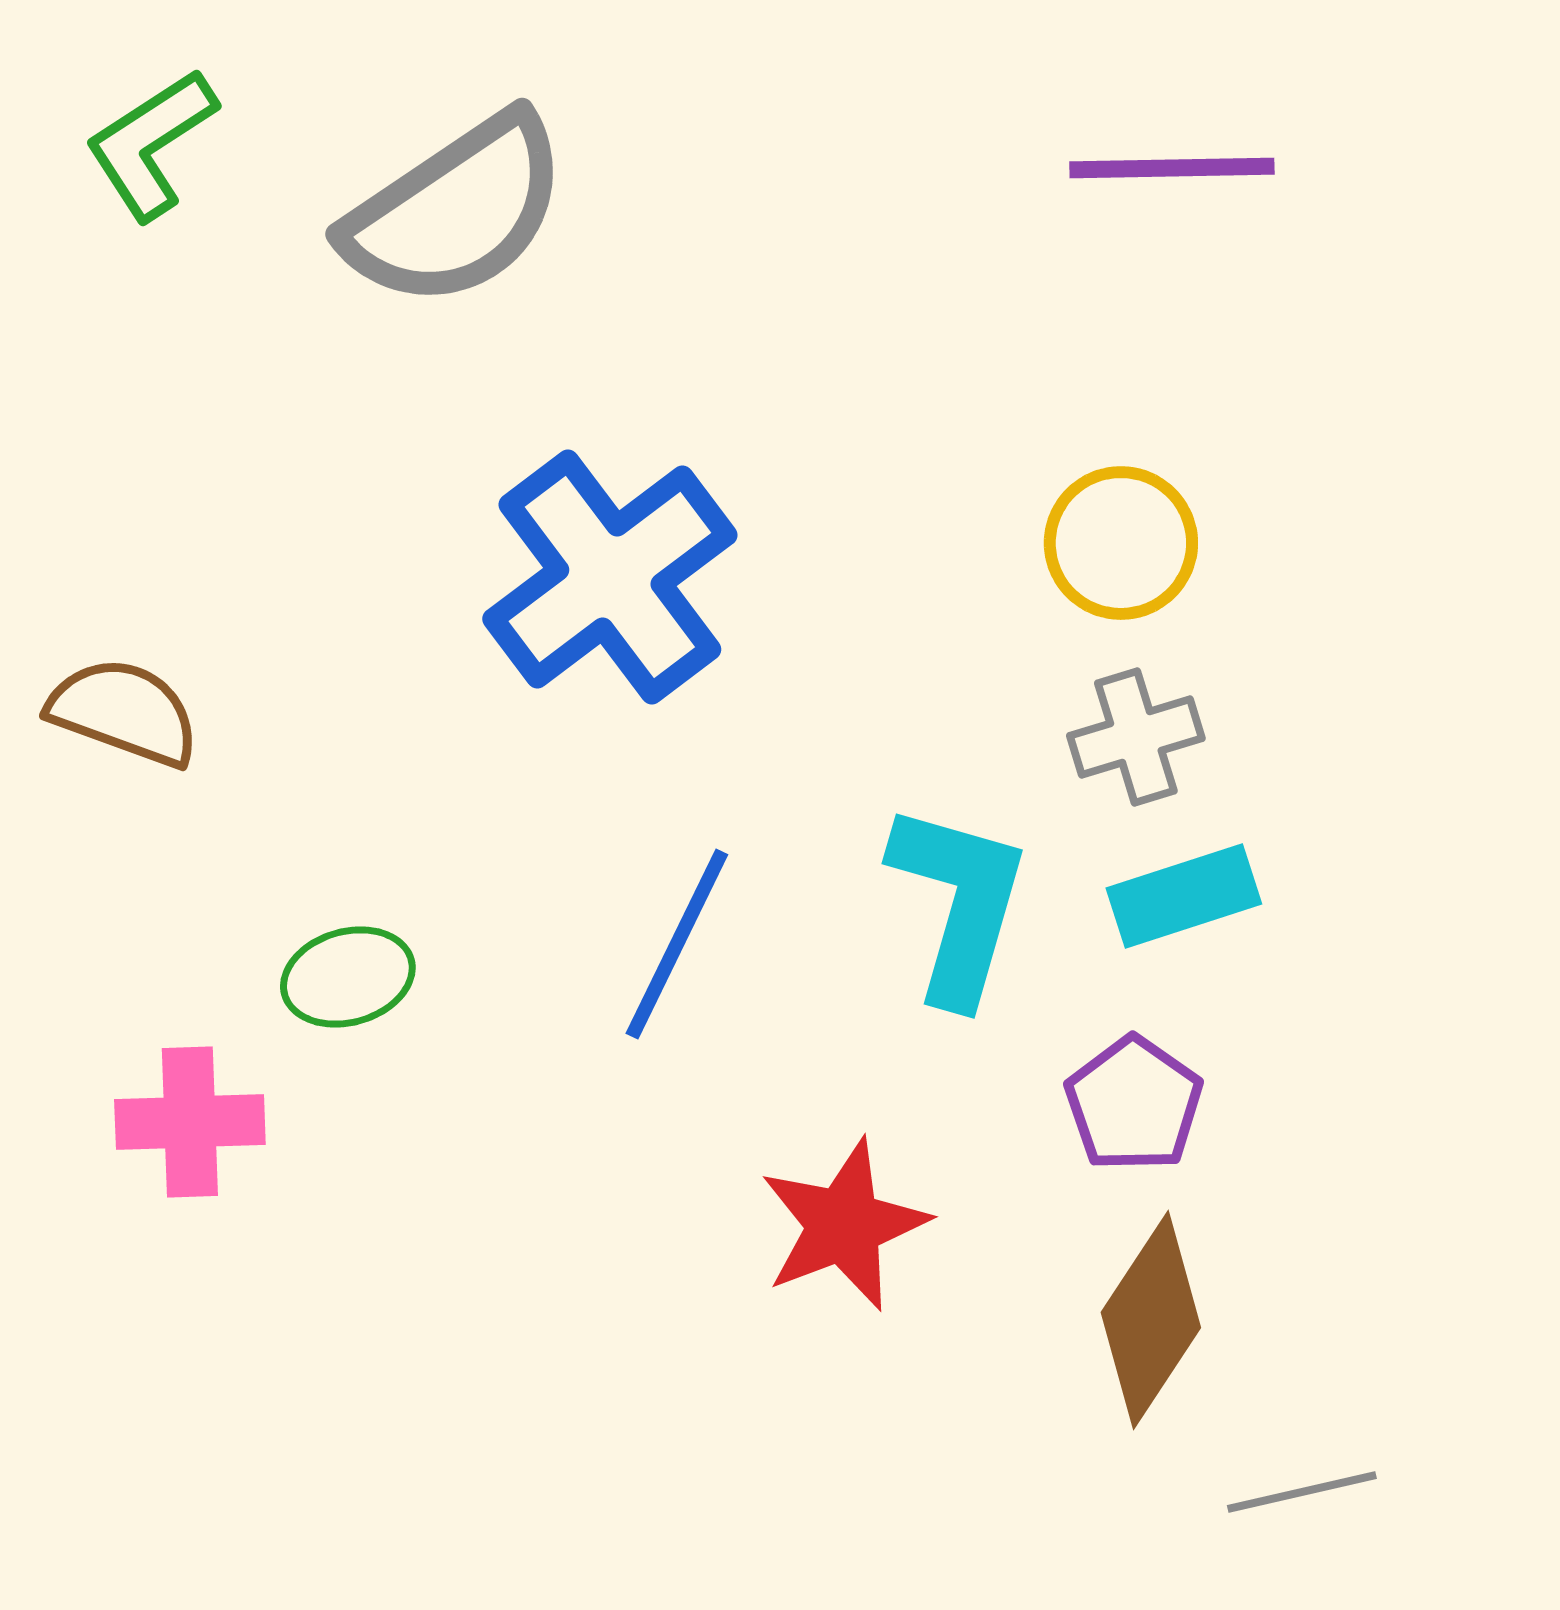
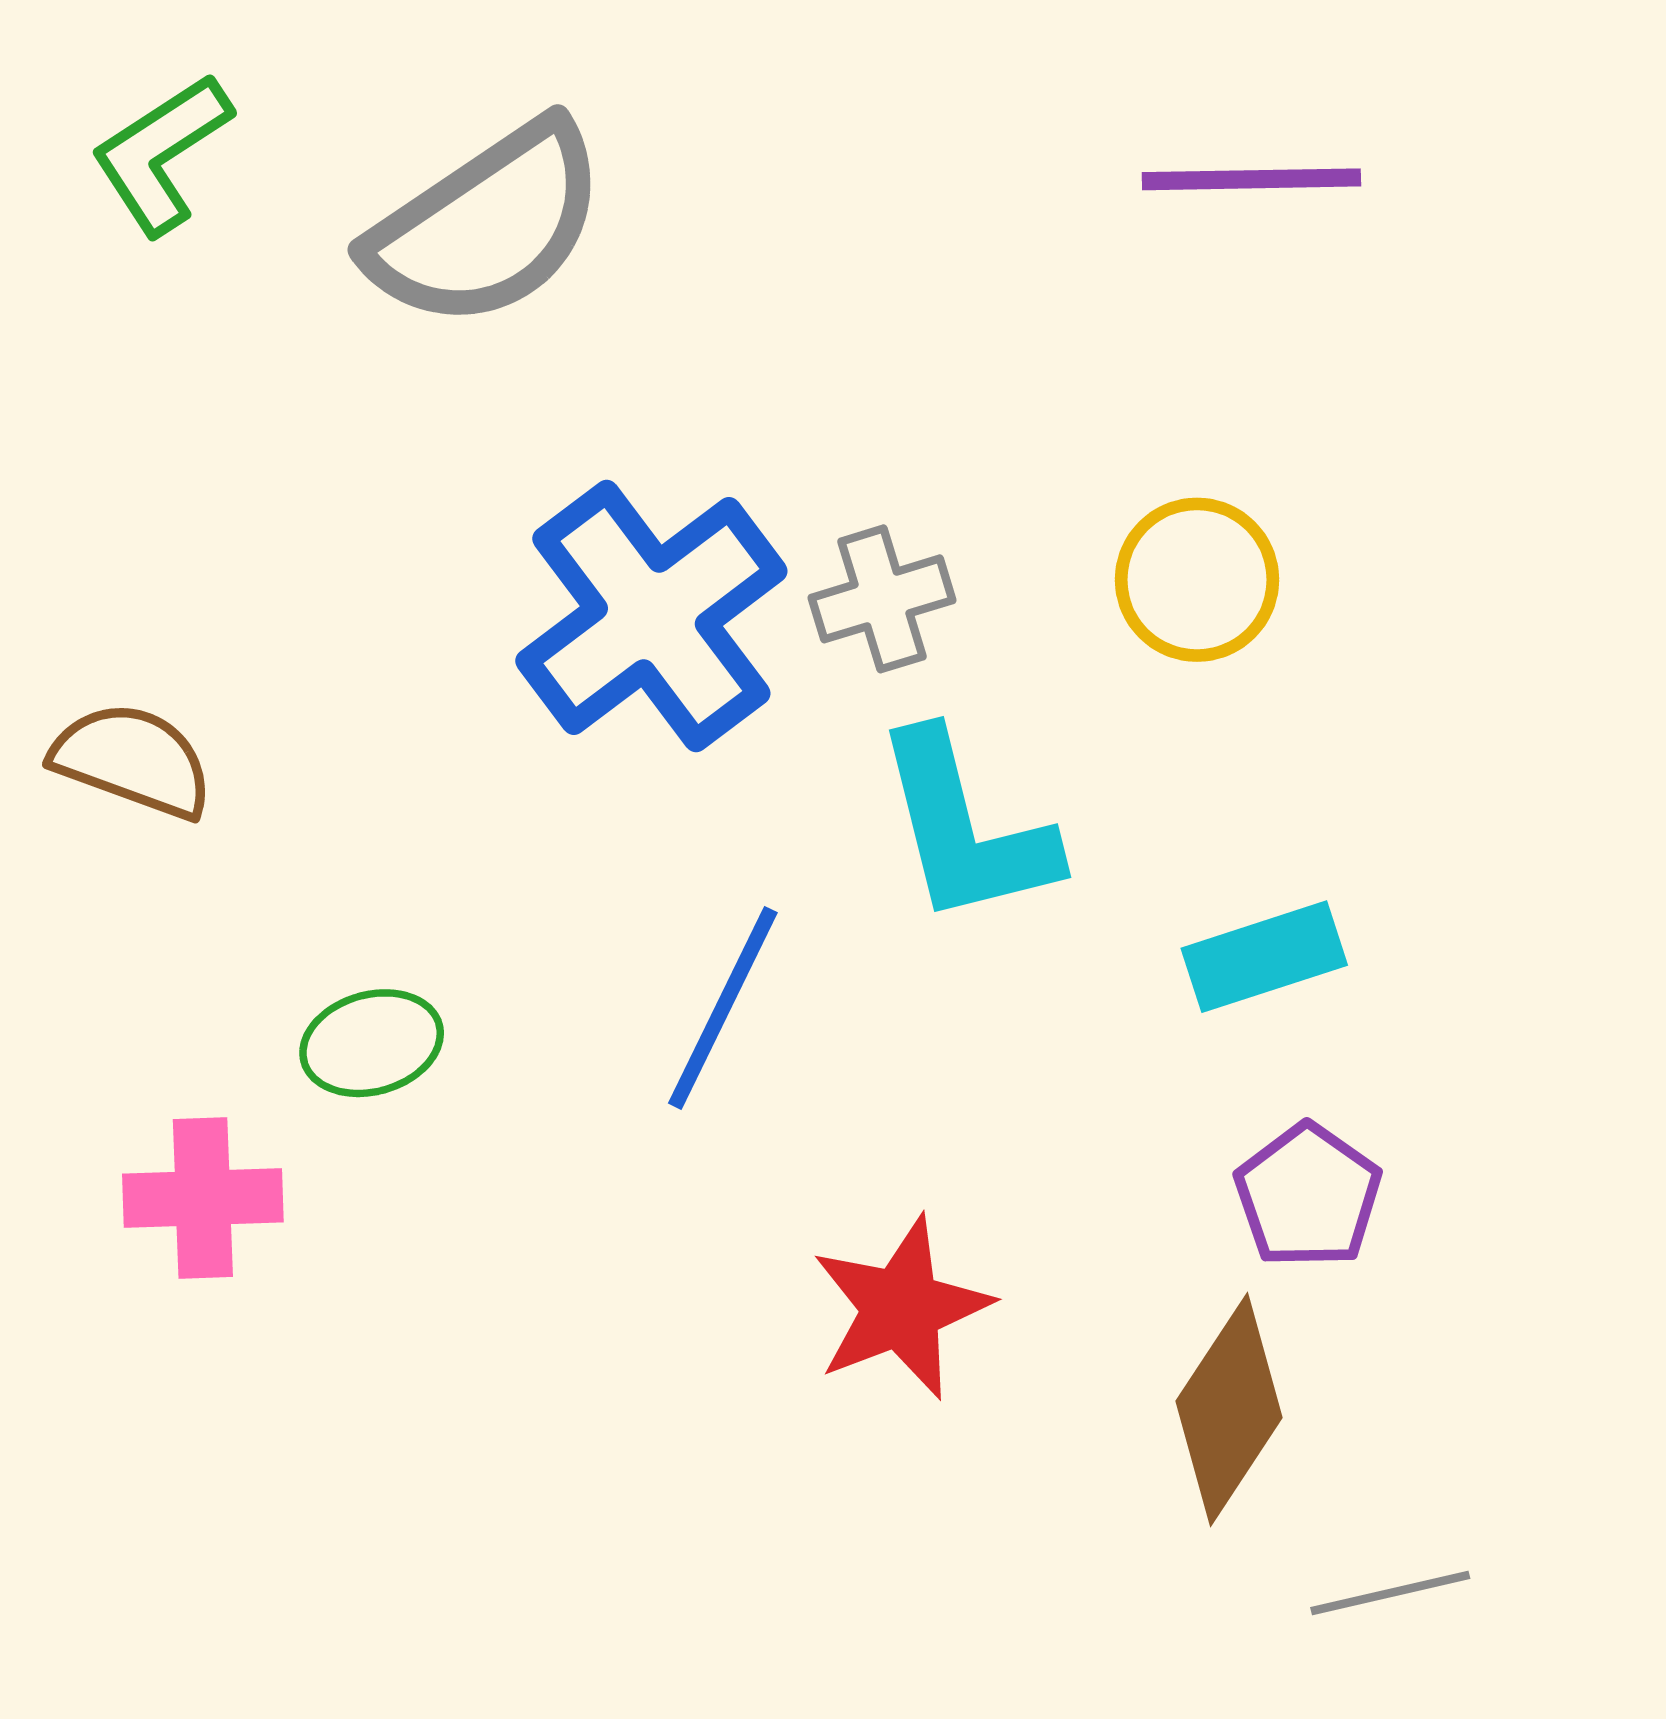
gray cross: (1136, 737) -> (882, 599), moved
cyan L-shape: (959, 903) -> (965, 829), moved, turned 150
purple pentagon: (1134, 1104) -> (1308, 1196), moved

